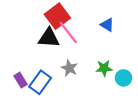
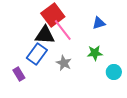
blue triangle: (107, 25) -> (99, 23), turned -48
green star: (104, 68) -> (95, 53), moved
blue rectangle: (40, 82) -> (37, 54), moved

